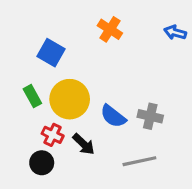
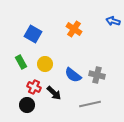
orange cross: (110, 29) -> (74, 29), moved
yellow circle: (70, 99) -> (45, 64), size x0.6

